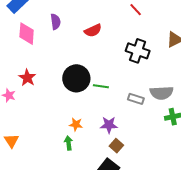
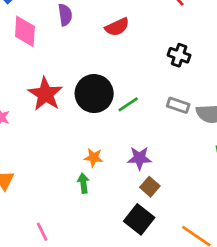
black cross: (138, 51) -> (179, 55), size x0.7
red star: (27, 78) -> (45, 94), moved, size x1.4
green line: (101, 86) -> (128, 104), turned -42
gray rectangle: (136, 99) -> (178, 105), moved

